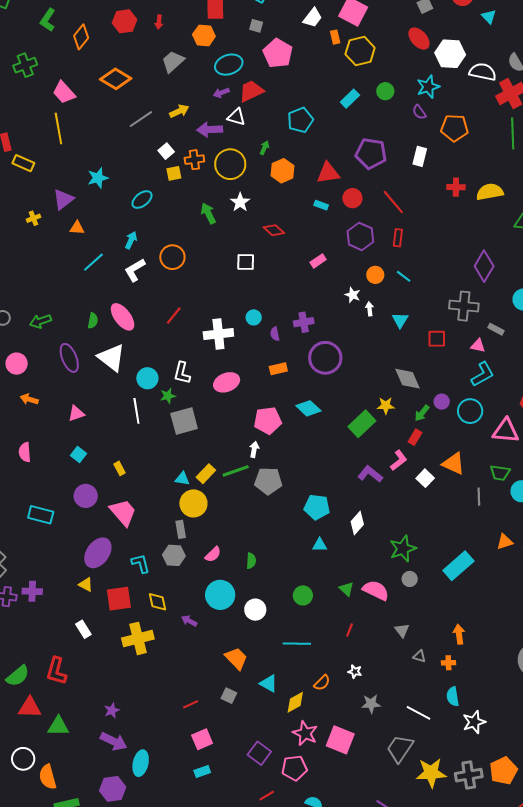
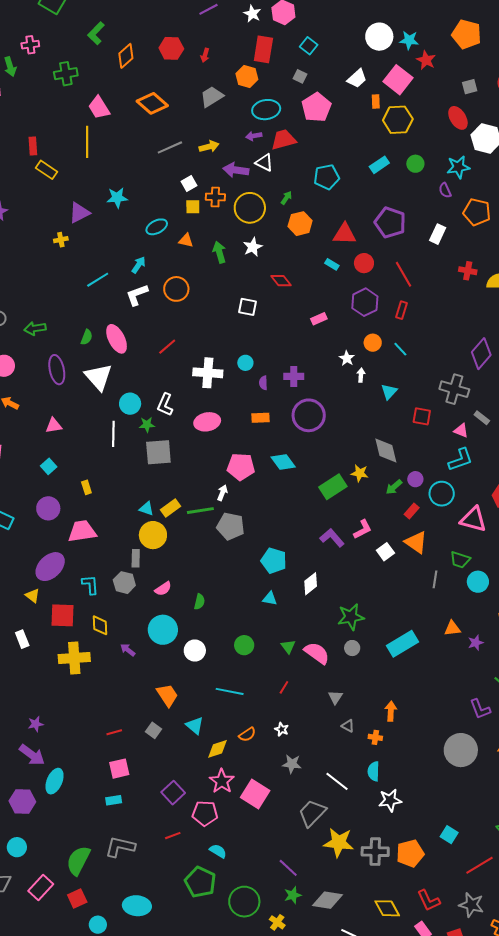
yellow cross: (33, 218) -> (61, 240), moved
orange triangle: (77, 228) -> (186, 240), moved
red rectangle: (415, 437) -> (412, 511), moved
pink trapezoid: (123, 512) -> (82, 531), turned -68

